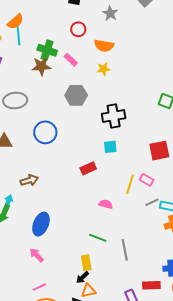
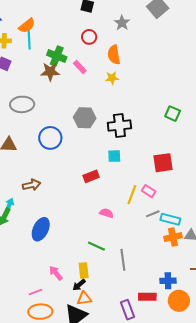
orange semicircle: (104, 46) -> (114, 55), turned 66
gray hexagon: (76, 95) -> (85, 118), moved
pink arrow: (37, 255) -> (56, 273), moved

